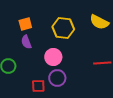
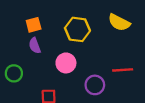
purple circle: (57, 78) -> (95, 85), moved

